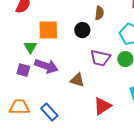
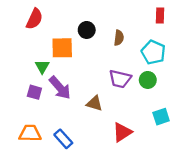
brown semicircle: (99, 13) -> (119, 38), moved
black circle: (82, 30) -> (87, 30), moved
purple arrow: (46, 66) -> (60, 88), turned 30

